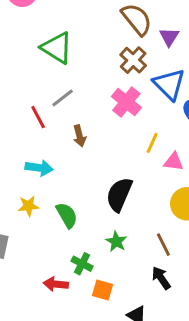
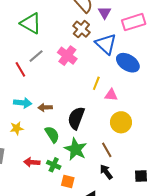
pink cross: (126, 102) -> (67, 56), moved
brown arrow: (80, 136) -> (45, 107), moved, turned 104
green semicircle: (67, 215) -> (52, 134), moved
green star: (116, 242) -> (76, 149), size x1.6
red arrow: (56, 284) -> (32, 162), moved

